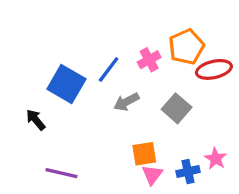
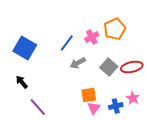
red ellipse: (214, 69) -> (132, 67), moved
blue square: (66, 84) -> (25, 48), moved
black arrow: (36, 120) -> (22, 82), moved
purple line: (62, 173) -> (38, 107), turned 36

